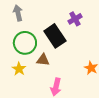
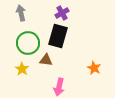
purple cross: (75, 19) -> (62, 13), moved
black rectangle: (55, 36) -> (58, 36), turned 50

